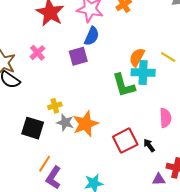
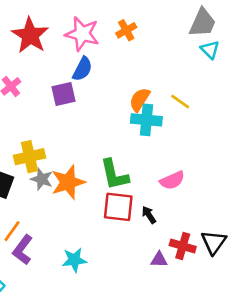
green L-shape: (124, 85) -> (114, 175), moved
yellow cross: (55, 106) -> (30, 157), size x1.6
pink semicircle: (165, 118) -> (172, 180), turned 66
red square: (125, 141) -> (118, 207), turned 30

